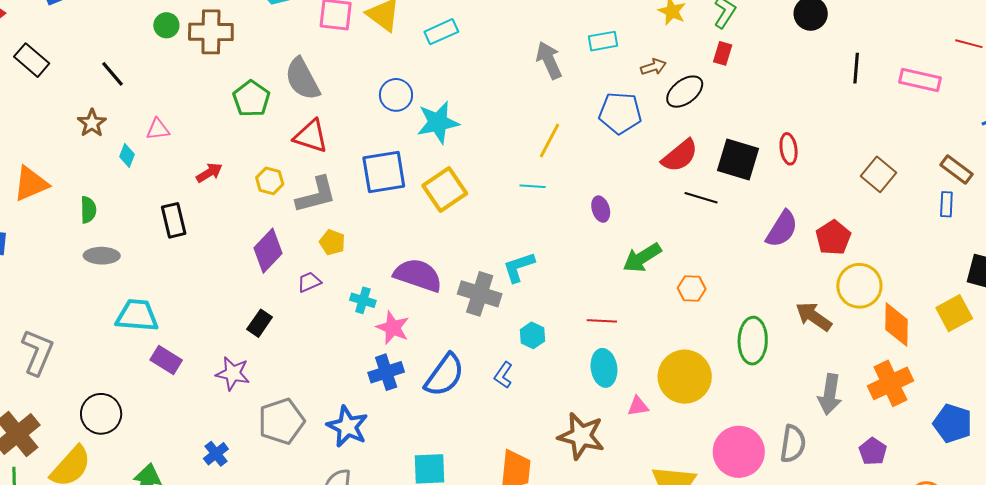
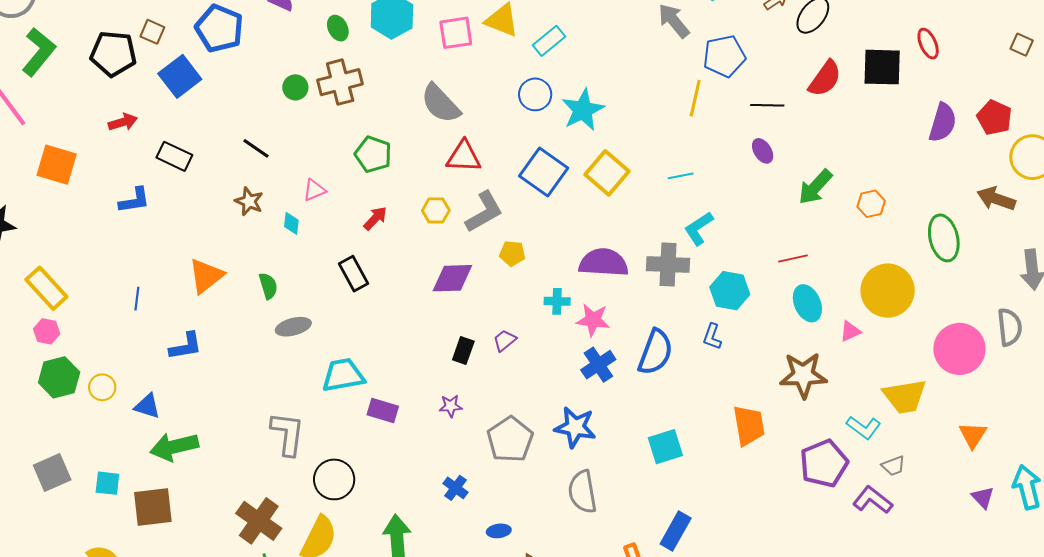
cyan rectangle: (441, 32) -> (549, 41), moved
green pentagon: (251, 99) -> (373, 154), moved
blue pentagon: (620, 113) -> (724, 56), moved
blue square: (384, 172) -> (544, 172), turned -30
brown square: (879, 174) -> (1022, 45), size x0.7
cyan line: (533, 186) -> (681, 176), moved
black line: (701, 198) -> (767, 105), moved
purple diamond: (268, 251) -> (452, 278), turned 60
purple trapezoid: (309, 282) -> (505, 341), moved
cyan hexagon: (532, 335) -> (730, 291), size x1.5
gray L-shape: (38, 352) -> (288, 434), moved
purple star: (233, 373) -> (451, 406), size x0.7

